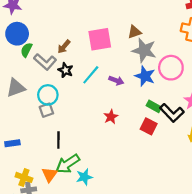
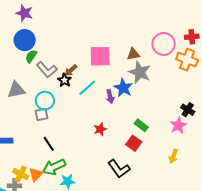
brown arrow: (64, 47) -> (71, 70), moved
pink circle: (171, 68) -> (164, 44), moved
blue star: (145, 76) -> (123, 88), moved
purple arrow: (116, 80) -> (110, 96), turned 48
black L-shape: (172, 113) -> (119, 169), moved
black line: (58, 140) -> (49, 144), turned -42
yellow cross: (24, 177) -> (21, 174), moved

